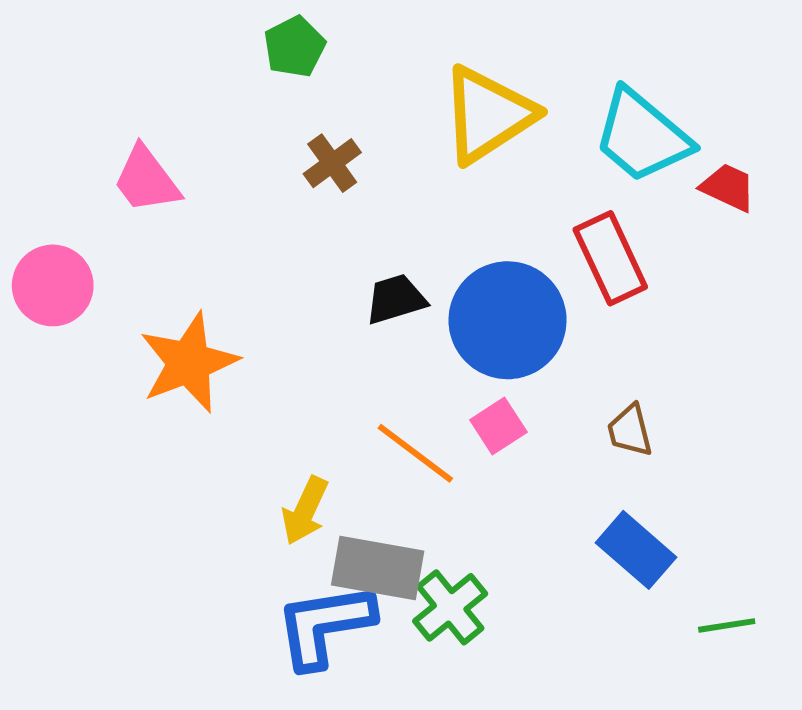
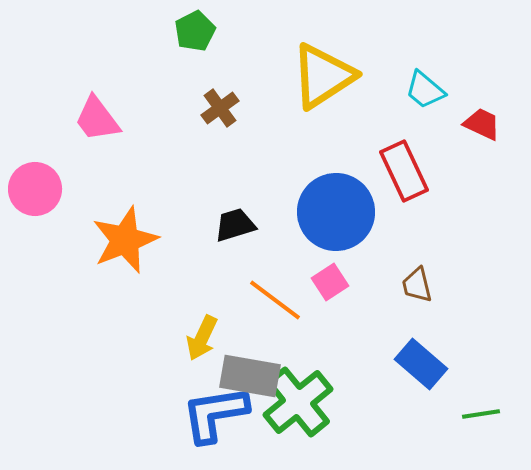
cyan trapezoid: (642, 136) -> (425, 90), size x0.6
black trapezoid: (396, 299) -> (235, 225), moved
green cross: (450, 607) -> (298, 402), size x1.4

